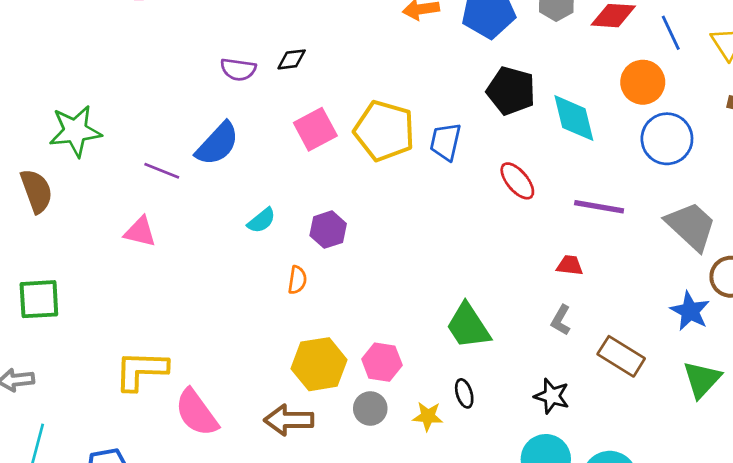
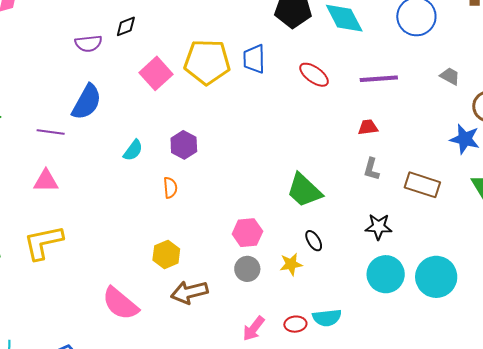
gray trapezoid: (691, 226) -> (450, 76), size x0.5
yellow hexagon: (319, 364) -> (166, 254), moved, size x0.7
yellow L-shape: (141, 370) -> (43, 242), moved

